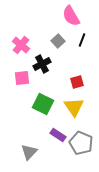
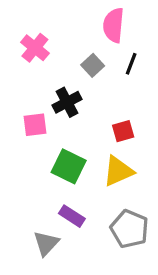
pink semicircle: (71, 16) -> (113, 25), turned 35
pink cross: (21, 45) -> (35, 48), moved
yellow triangle: (74, 107) -> (118, 171), turned 40
purple rectangle: (58, 135) -> (72, 216), moved

